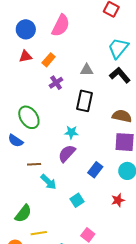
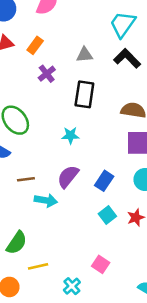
purple semicircle: (67, 153) -> (68, 177), moved
cyan arrow: (48, 182) -> (46, 200), turned -30
cyan square: (77, 200) -> (107, 215), moved

